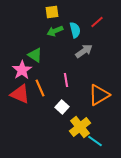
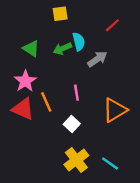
cyan semicircle: (75, 30) -> (79, 42), moved
green arrow: (55, 31) -> (62, 49), moved
green triangle: (35, 55) -> (31, 49), moved
yellow cross: (80, 127) -> (76, 160), moved

